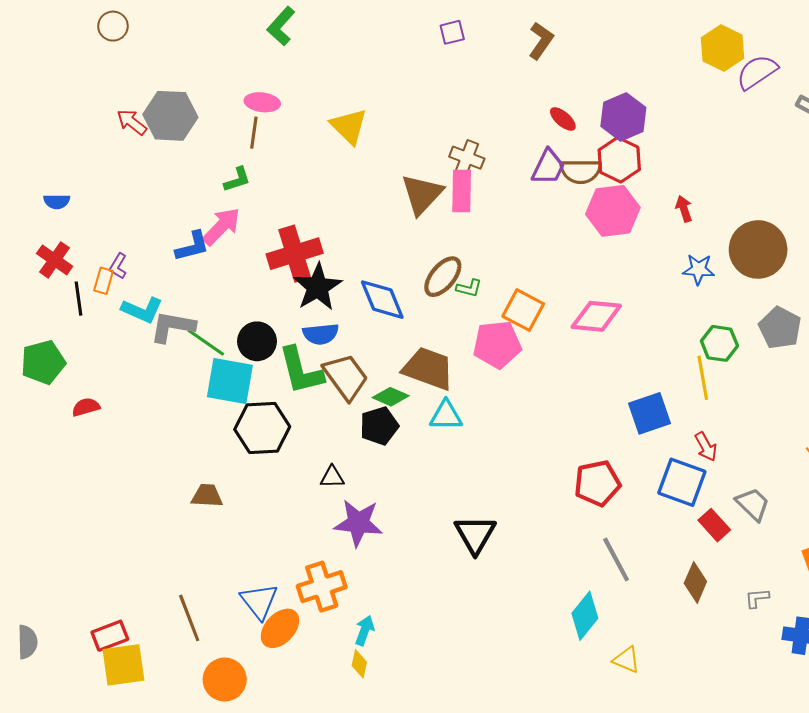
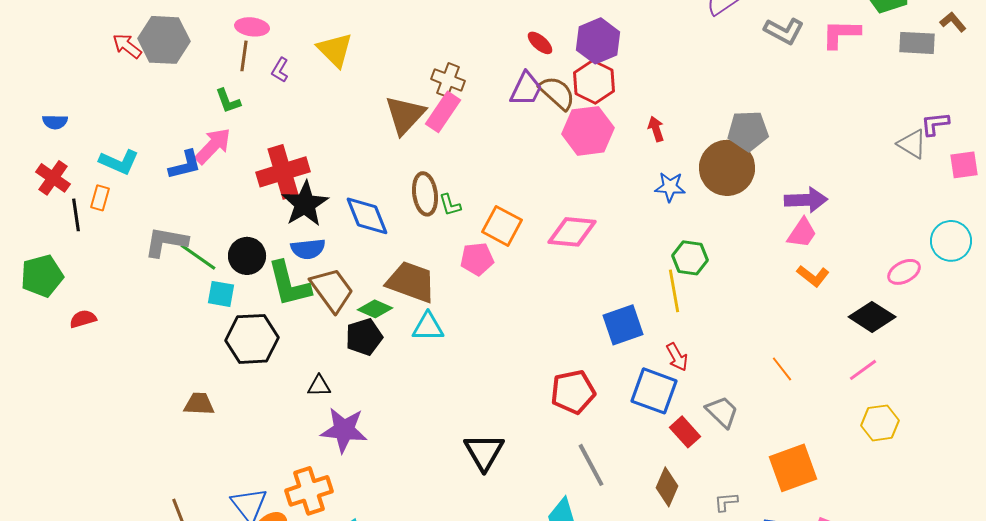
brown semicircle: (581, 171) -> (557, 93), turned -138
green L-shape: (237, 180) -> (228, 101), turned 88
pink rectangle: (462, 191) -> (443, 112), turned 33
purple L-shape: (118, 266) -> (280, 70), moved
brown ellipse: (443, 277) -> (425, 194), turned -48
green L-shape: (469, 288) -> (450, 205), turned 60
cyan L-shape: (142, 310) -> (119, 162), moved
gray pentagon: (780, 328) -> (748, 131), moved, turned -30
pink pentagon: (497, 344) -> (477, 259), size x0.7
cyan square: (230, 381) -> (221, 294), size x0.6
black triangle: (475, 534) -> (484, 452), moved

